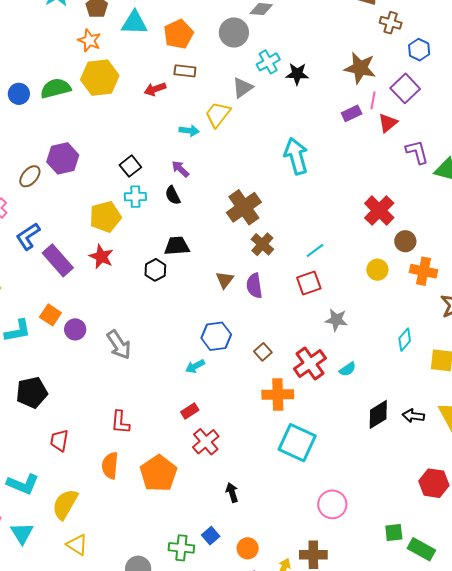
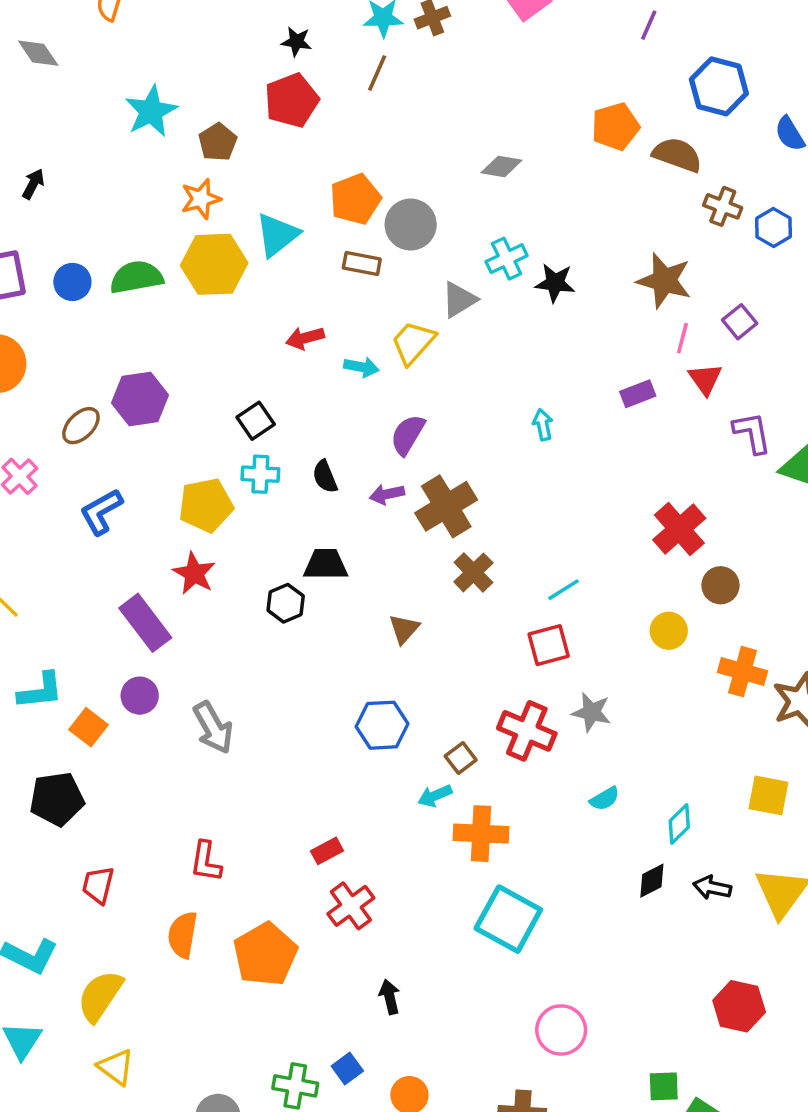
cyan triangle: (134, 23) -> (277, 235), moved, turned -44
gray circle: (234, 33) -> (411, 225), moved
orange star: (89, 40) -> (201, 199), turned 30
blue hexagon: (419, 50) -> (774, 228), moved
purple square: (405, 88) -> (740, 322), size x0.7
red arrow: (155, 89) -> (305, 338), moved
purple rectangle: (352, 113) -> (638, 394), moved
red triangle: (388, 123) -> (705, 379), turned -30
cyan arrow: (296, 156) -> (543, 425), size x0.5
purple arrow: (180, 169) -> (387, 494), moved, turned -60
blue L-shape: (28, 236) -> (101, 512), moved
purple rectangle: (58, 260) -> (145, 623), moved
orange cross: (424, 271) -> (742, 672), moved
purple semicircle: (254, 286) -> (408, 435), moved, turned 35
orange square: (50, 315) -> (89, 727), moved
cyan diamond: (405, 340) -> (679, 824), moved
red cross: (310, 364) -> (527, 731), moved, turned -36
cyan arrow: (195, 366) -> (435, 796), moved
black diamond: (378, 414) -> (652, 881), size x0.7

